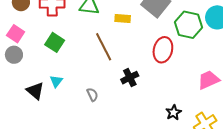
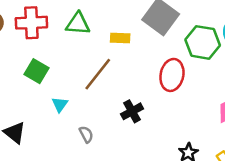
brown line: (104, 47) -> (98, 74), turned 68
cyan triangle: (56, 81) -> (60, 104), moved

